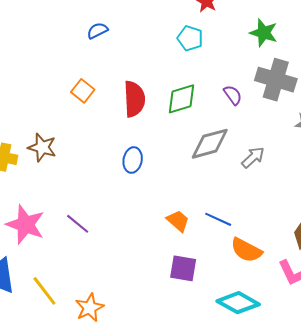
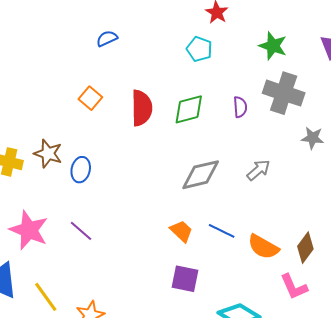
purple semicircle: (233, 95) -> (240, 107), turned 30
gray diamond: (210, 144) -> (201, 175), moved
blue ellipse: (133, 160) -> (81, 170), moved
orange semicircle: (246, 250) -> (263, 247), moved

